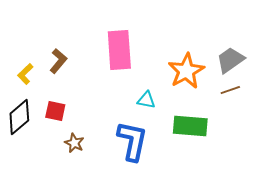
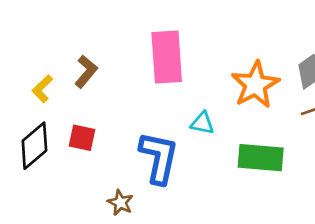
blue L-shape: (132, 141) -> (159, 158), moved
brown star: (74, 143) -> (120, 203), moved

